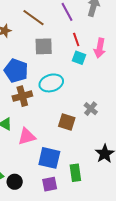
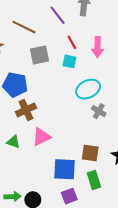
cyan square: (79, 58) -> (70, 61), moved
cyan ellipse: (51, 83) -> (88, 89), moved
brown square: (67, 122) -> (90, 153), moved
pink triangle: (27, 136) -> (41, 137), moved

